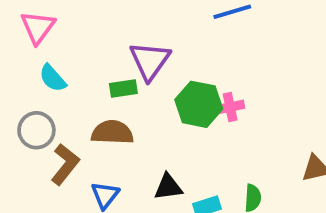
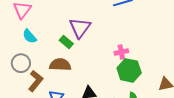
green rectangle: (123, 89) -> (66, 42), turned 48
green hexagon: (199, 104) -> (129, 70), moved

